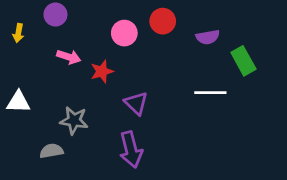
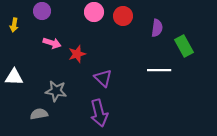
pink circle: (124, 33) -> (94, 12), moved
purple semicircle: (208, 37) -> (157, 28), turned -72

